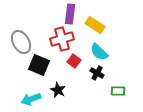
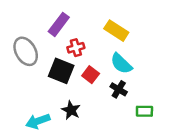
purple rectangle: (70, 14) -> (59, 24), moved, turned 30
red cross: (62, 39) -> (76, 48), size x0.6
black square: (39, 65) -> (61, 71), moved

